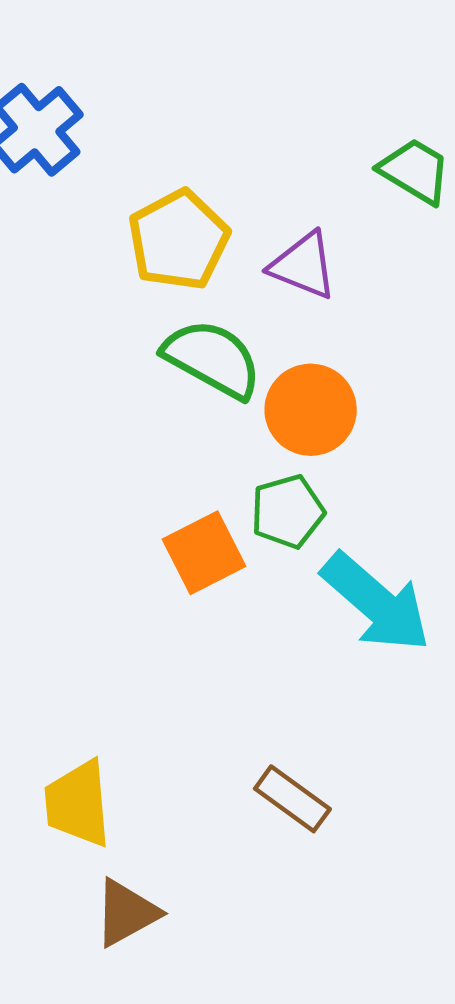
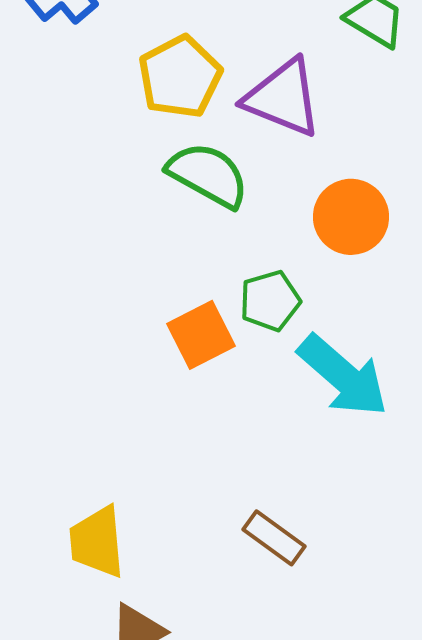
purple triangle: (303, 265) -> (283, 98), size x1.4
orange circle: (311, 410) -> (351, 217), moved

